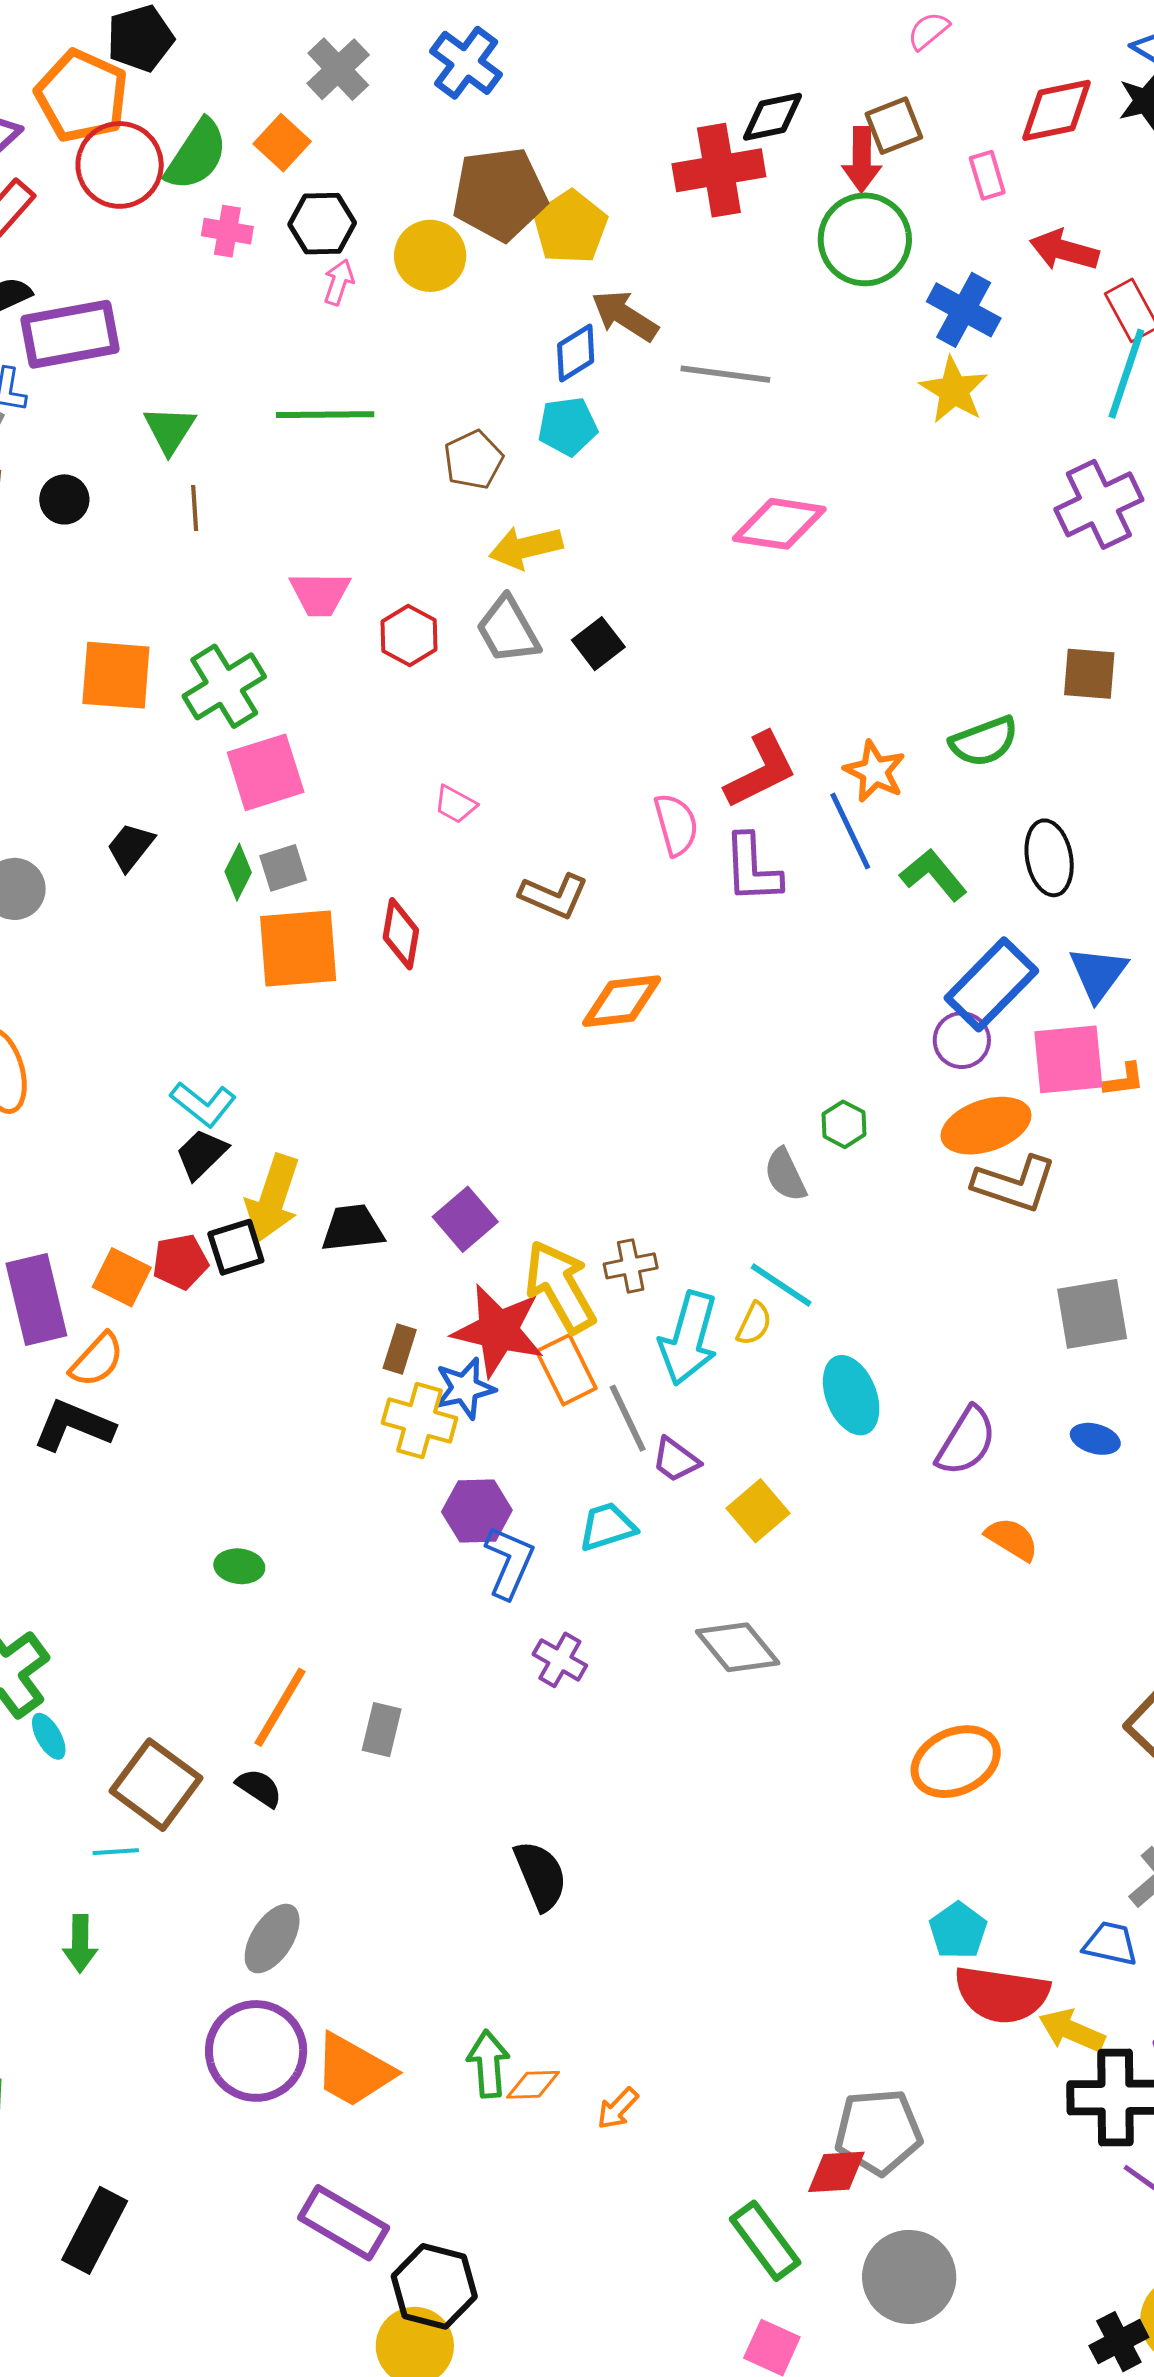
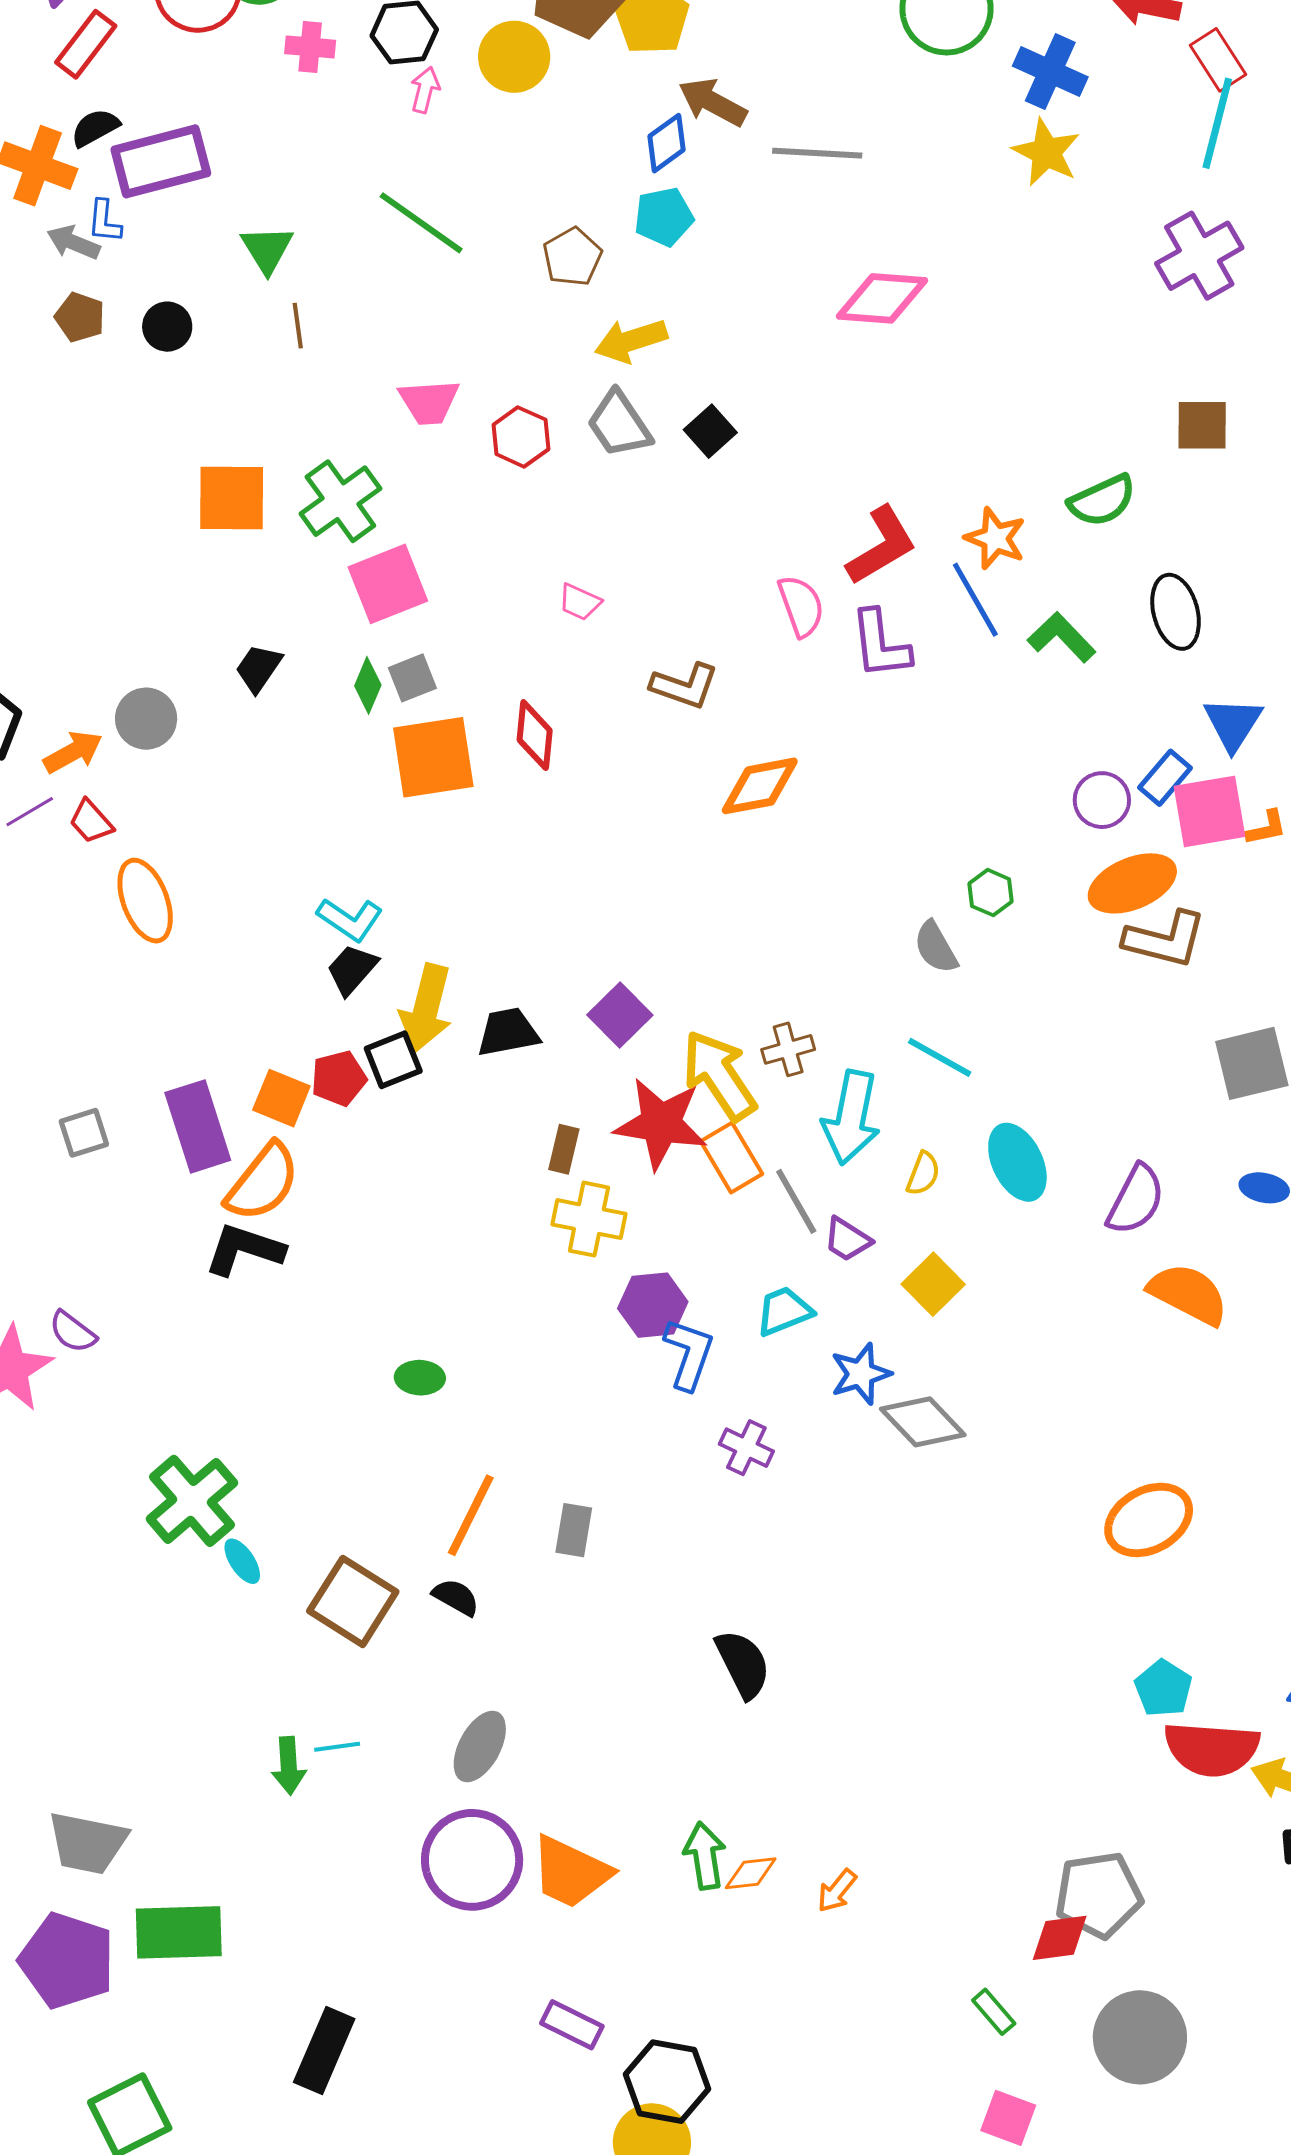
green line: (325, 415) -> (421, 223), turned 40
blue rectangle: (991, 984) -> (1165, 778), moved, size x0.6
yellow semicircle: (754, 1324) -> (923, 1174), moved
orange semicircle: (97, 1360) -> (263, 1182), size x1.4
blue star: (465, 1388) -> (861, 1374), moved
orange semicircle: (1012, 1539) -> (1188, 1294), size x1.5
cyan line: (116, 1852) -> (337, 1747), moved
purple rectangle: (344, 2223) -> (572, 2025), size x0.7
green rectangle: (765, 2241) -> (994, 2012), size x0.6

